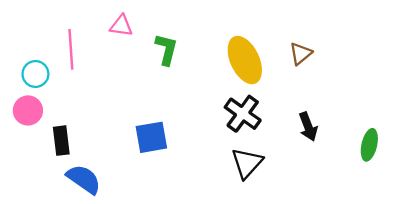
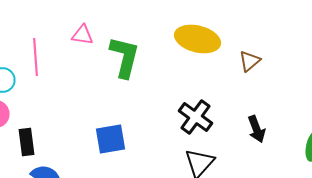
green L-shape: (166, 49) -> (124, 57), size x1.4
yellow ellipse: (245, 60) -> (198, 39), moved, turned -51

